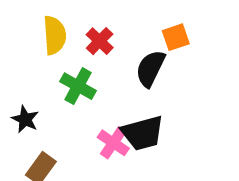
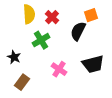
green cross: (78, 86) -> (41, 40), turned 30
black trapezoid: (143, 133) -> (93, 64), moved

